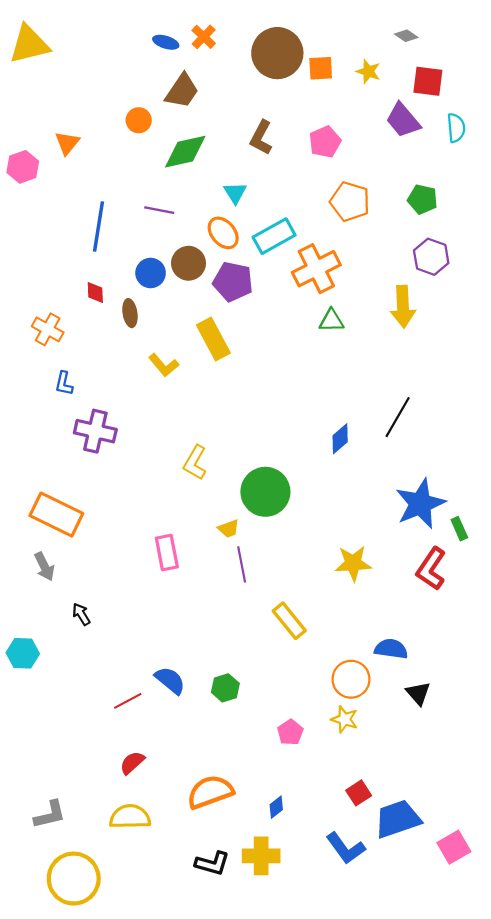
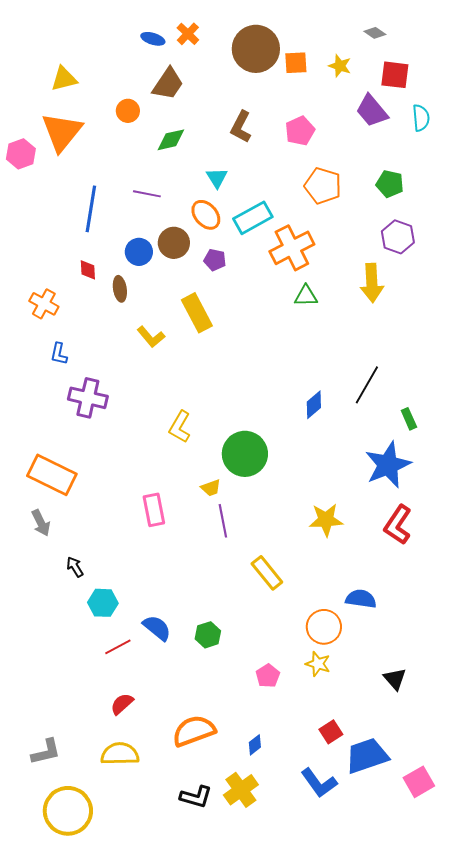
yellow triangle: (29, 44) -> (64, 79), moved, size x0.7
orange triangle: (67, 143) -> (62, 132), size x1.8
green diamond: (185, 152) -> (171, 140), size x0.7
purple pentagon: (233, 282) -> (215, 260), size x0.6
green rectangle: (459, 529) -> (409, 419), moved
cyan hexagon: (23, 653) -> (103, 603), moved
black triangle: (418, 693) -> (395, 679), moved
yellow cross: (261, 856) -> (241, 790), turned -36

